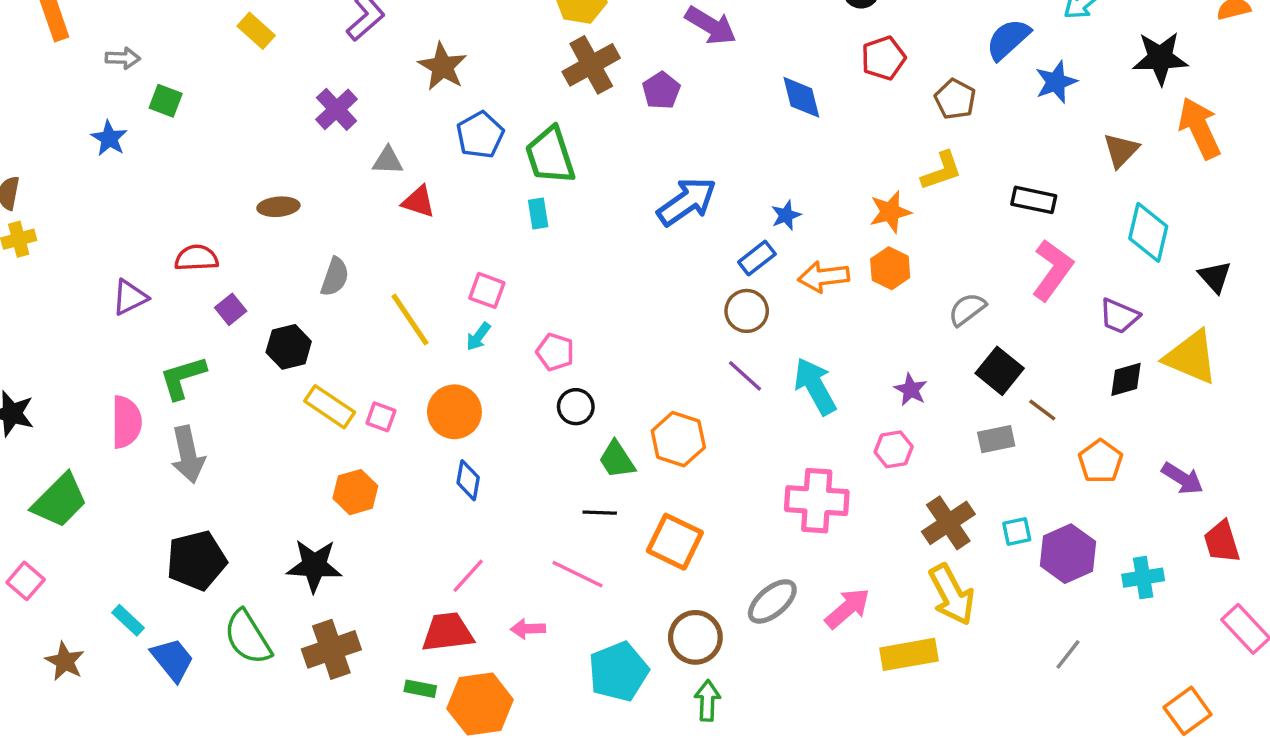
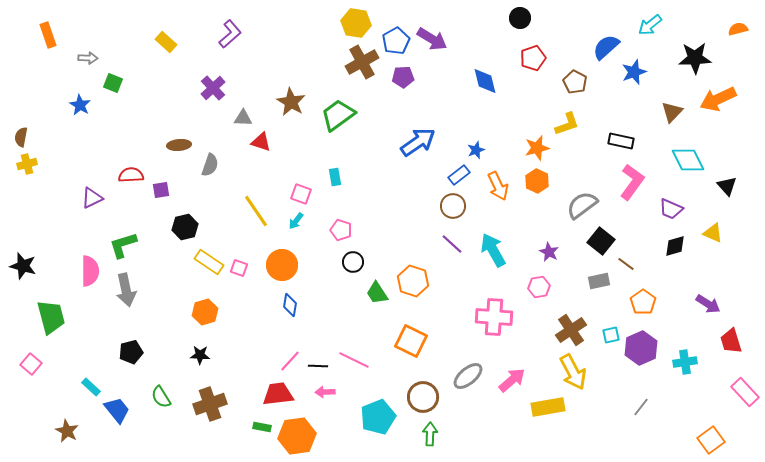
brown star: (442, 67) -> (291, 102), moved
purple pentagon: (661, 91) -> (403, 77), turned 30
orange arrow: (1200, 128) -> (718, 99), turned -90
blue pentagon: (480, 135) -> (396, 41), moved
green trapezoid: (550, 155) -> (338, 115), turned 72
cyan rectangle: (538, 214) -> (335, 177), moved
cyan diamond: (1148, 232) -> (688, 160), turned -40
gray semicircle: (335, 277) -> (210, 165), moved
orange arrow: (824, 277) -> (498, 186), turned -108
purple square: (231, 309) -> (161, 190), moved, turned 30
gray semicircle: (967, 309) -> (582, 205), size x1.4
yellow triangle: (1191, 357) -> (713, 233), size x0.6
orange pentagon: (1100, 461) -> (643, 302), moved
orange hexagon: (355, 492) -> (205, 312), moved
green trapezoid: (60, 501) -> (51, 317), turned -60
black line: (600, 513) -> (318, 366), moved
black pentagon: (196, 560) -> (131, 352), size x0.7
black star: (314, 566) -> (200, 355), size x0.6
green semicircle: (248, 637) -> (161, 397), size x0.7
brown star: (65, 661) -> (67, 431), moved

